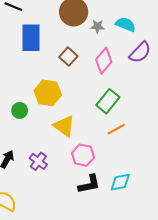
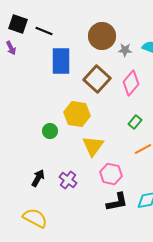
brown square: (68, 57) -> (97, 79), size x1.5
green rectangle: (108, 101) -> (135, 122), size x0.6
yellow triangle: (64, 126) -> (93, 146), turned 30

